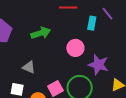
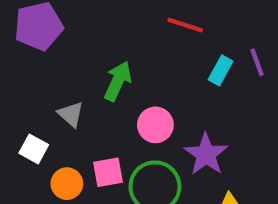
green arrow: (41, 33) -> (118, 81), moved, turned -66
pink circle: (75, 48) -> (155, 125), moved

